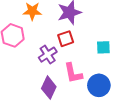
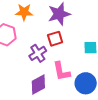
purple diamond: (49, 88) -> (38, 84), turned 35

